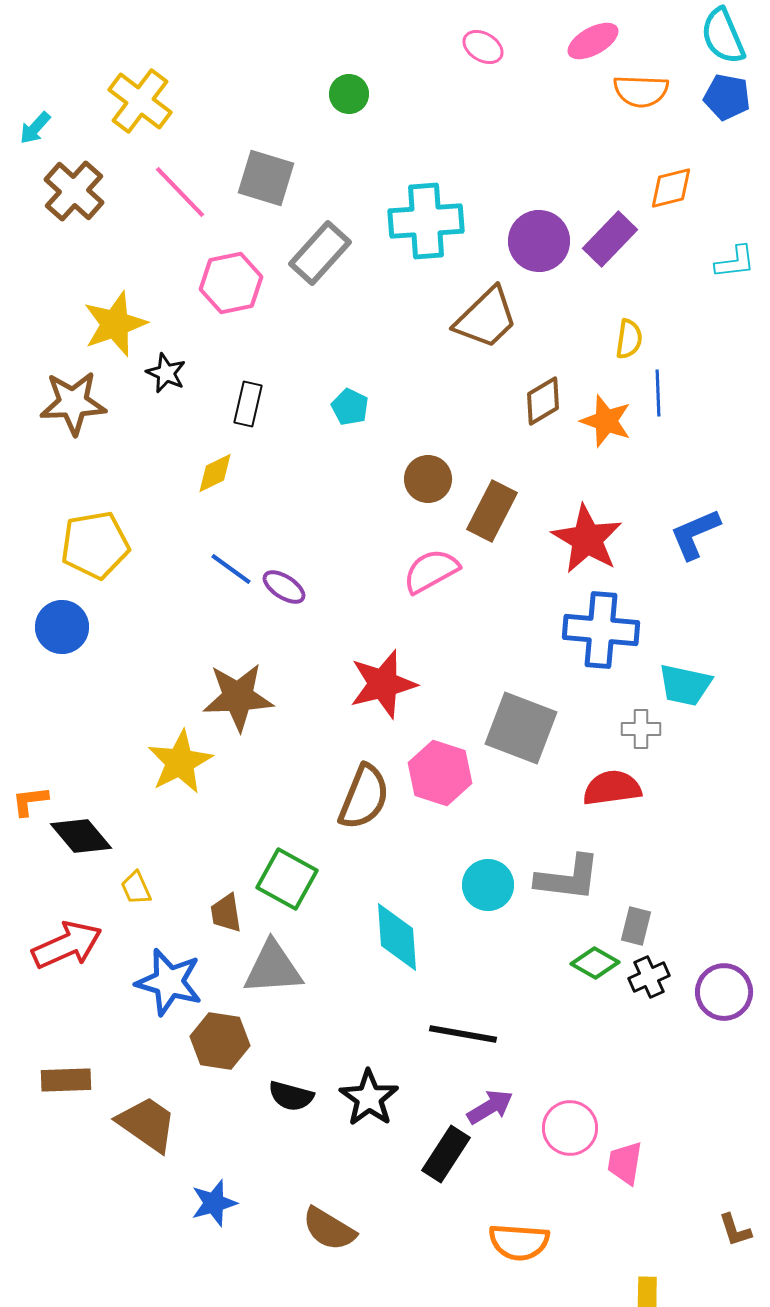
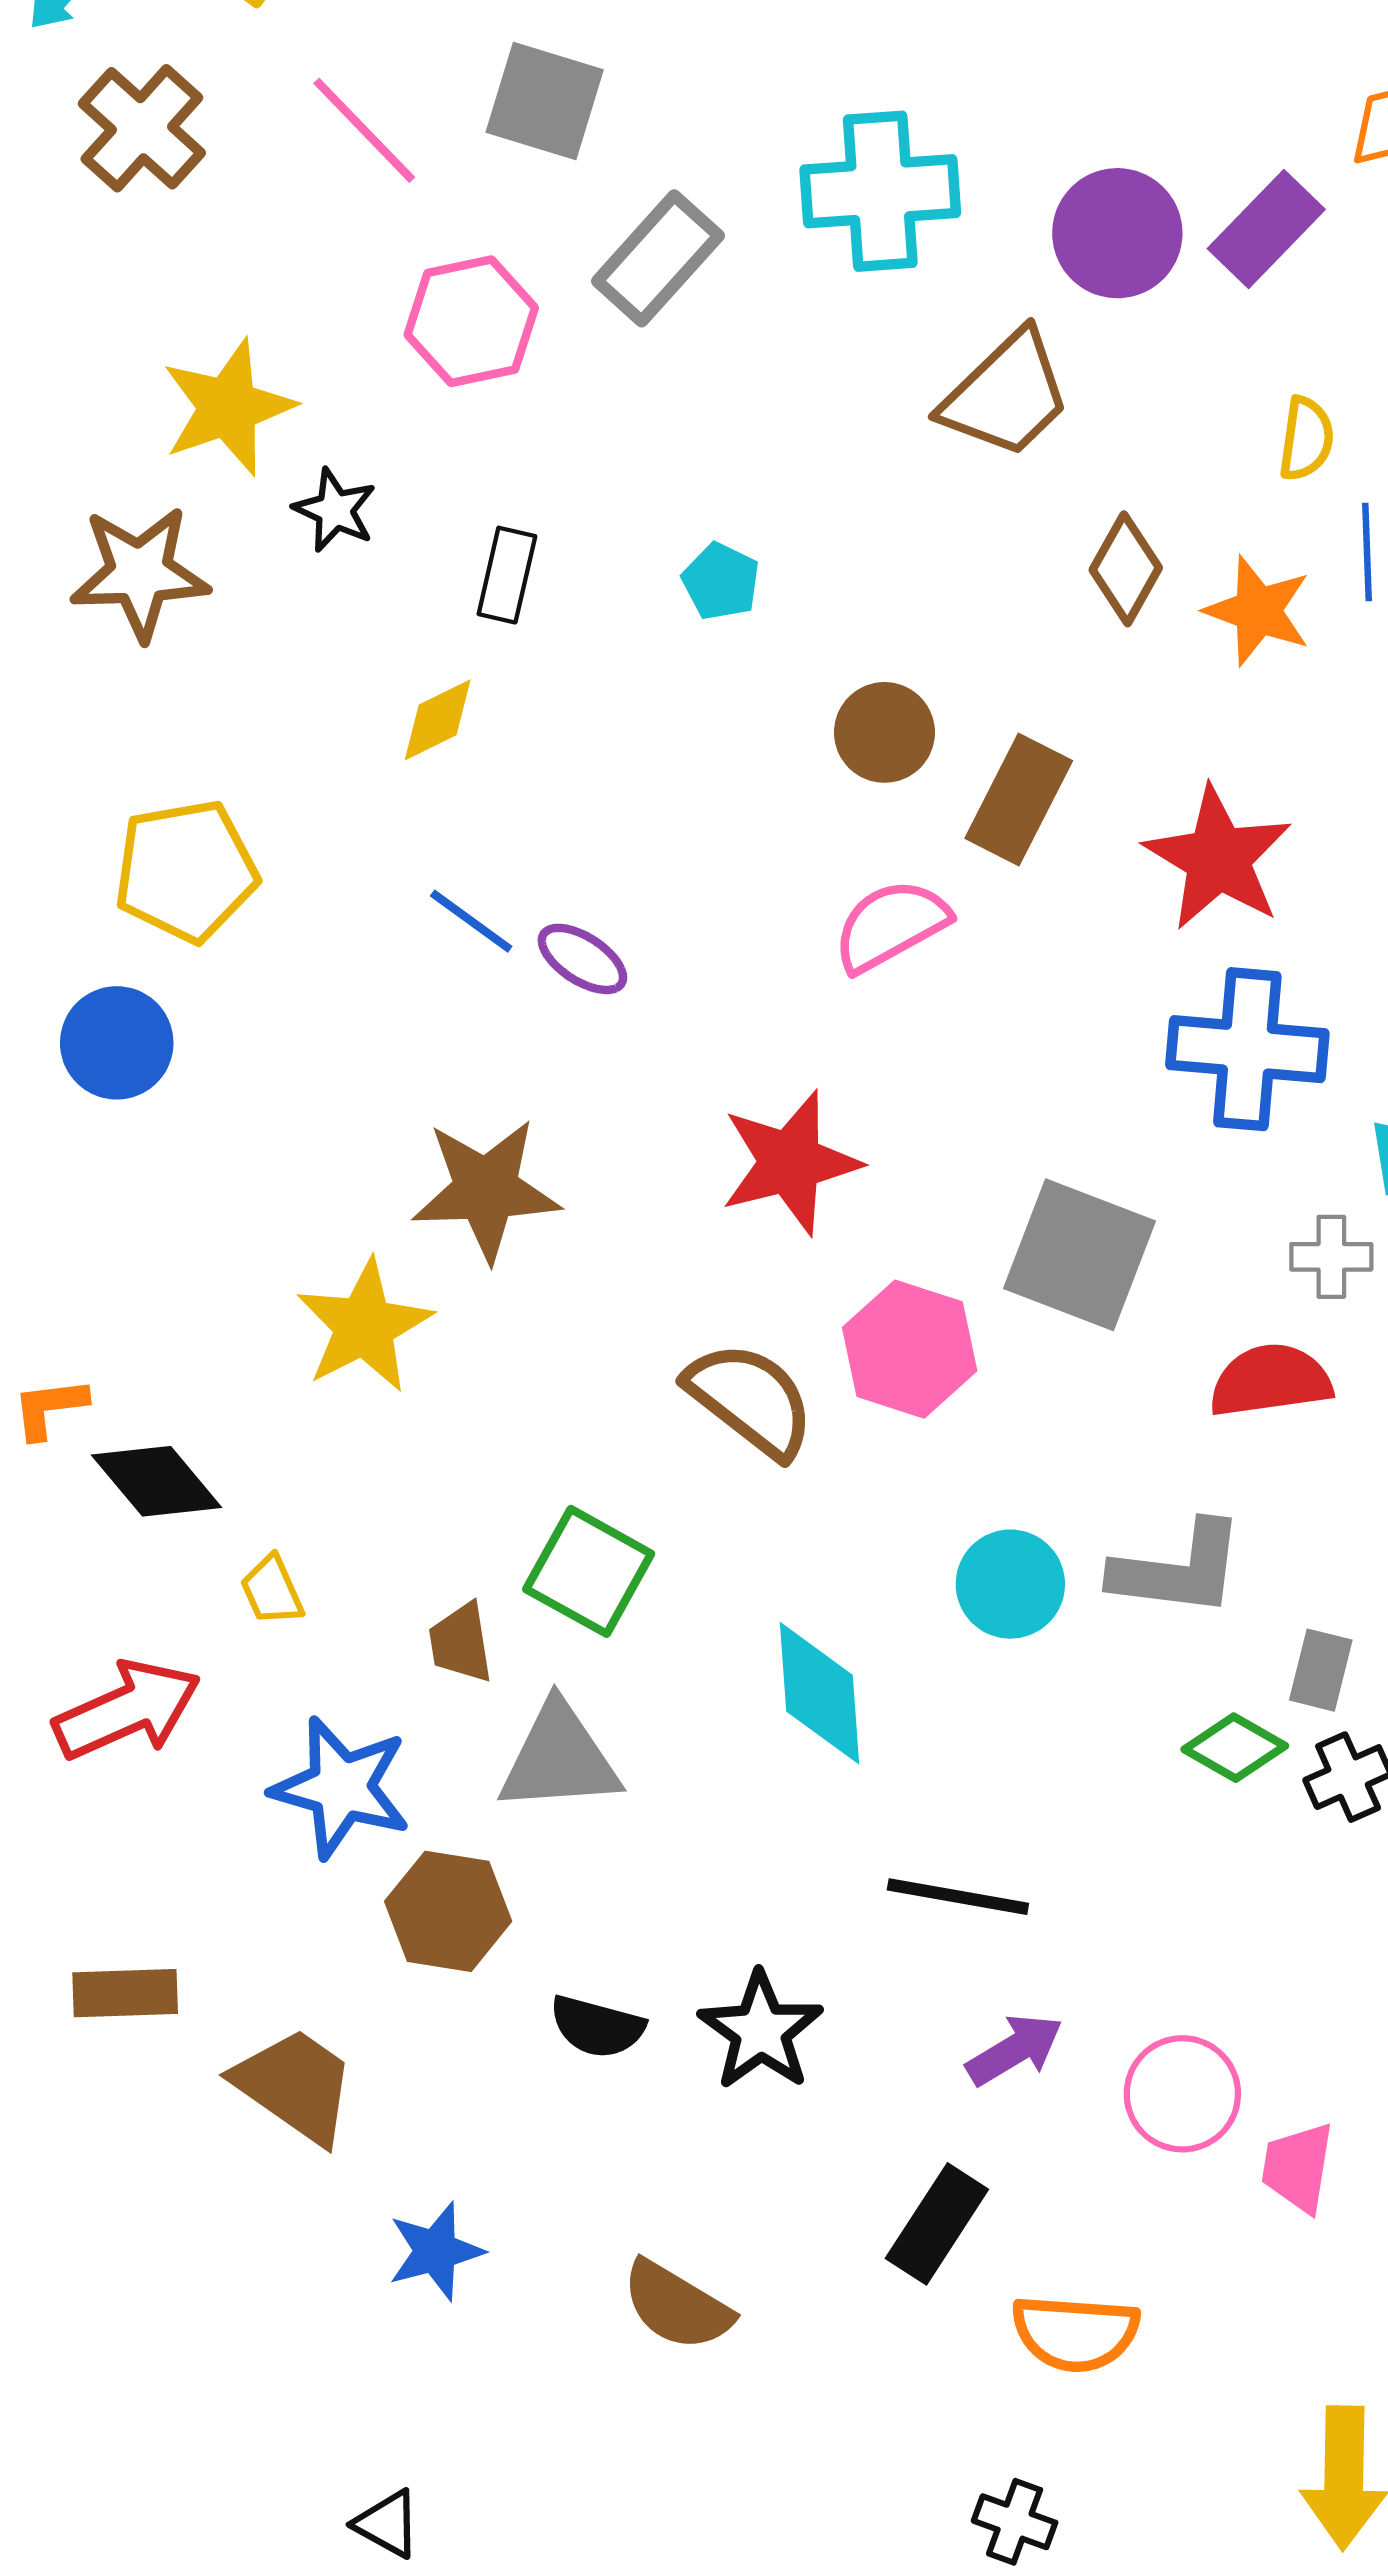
brown diamond: (543, 401) -> (1126, 569), turned -30
brown semicircle: (364, 797) -> (750, 1399), turned -74
black rectangle: (446, 1154) -> (937, 2224), moved

